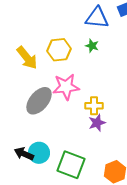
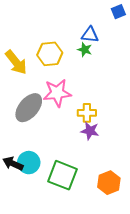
blue triangle: (97, 18) -> (90, 35), moved, size x0.7
purple star: (97, 123) -> (90, 131), turned 30

